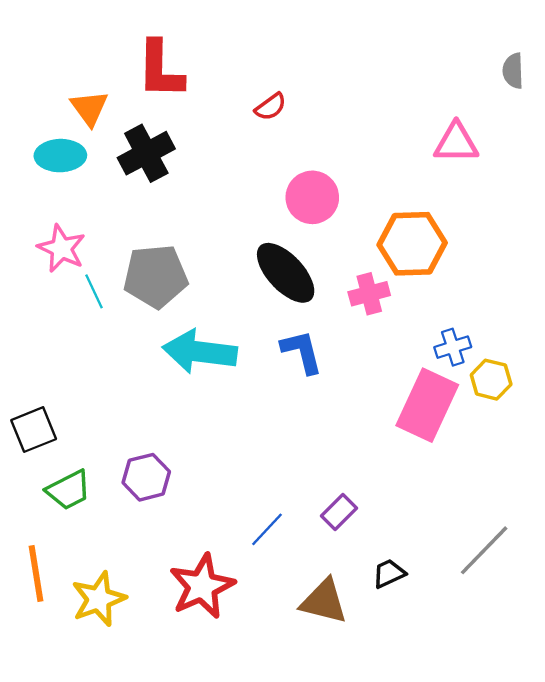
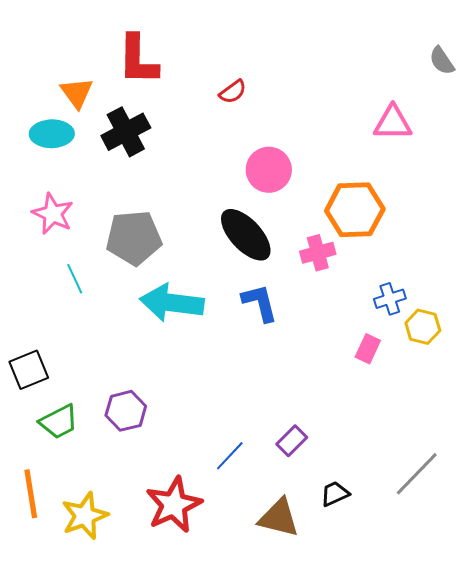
gray semicircle: (513, 71) -> (442, 61), turned -32
cyan line: (94, 291) -> (75, 279), moved
pink rectangle: (427, 405) -> (368, 349), size x0.5

